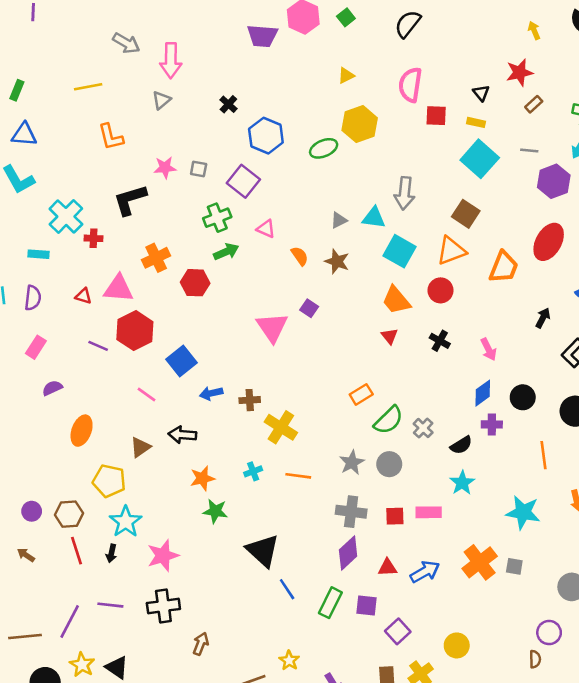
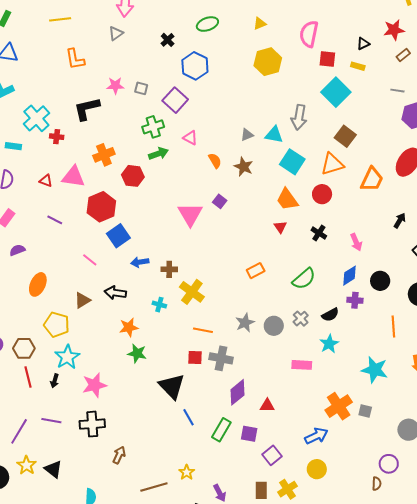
black triangle: (481, 93) -> (363, 44), turned 40
green ellipse: (324, 148) -> (207, 24), moved
cyan square: (480, 159) -> (336, 92), moved
red hexagon: (135, 331) -> (101, 207), moved
green semicircle: (389, 420) -> (304, 279), moved
gray cross: (423, 428) -> (301, 319), moved
cyan cross: (253, 471) -> (159, 305), moved, turned 32
gray cross: (351, 512) -> (221, 358), moved
red square: (395, 516) -> (195, 358), moved
blue arrow: (425, 572) -> (316, 436), moved

